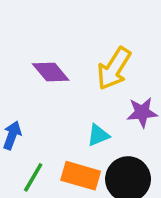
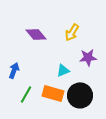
yellow arrow: (114, 68) -> (72, 32), size x0.7

